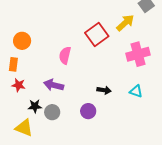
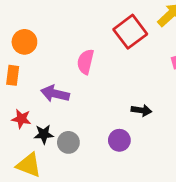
red star: (19, 85) -> (21, 119), moved
purple arrow: (54, 85) -> (55, 94), moved

